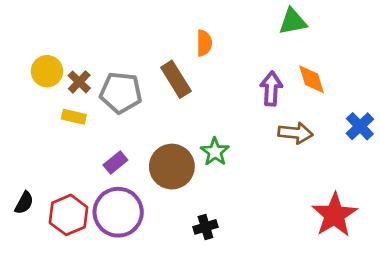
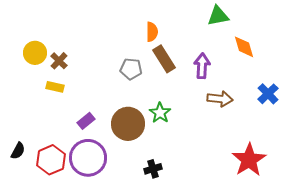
brown rectangle: (176, 79) -> (164, 59), moved
orange diamond: (312, 79) -> (244, 47), moved
gray pentagon: (121, 93) -> (131, 69), moved, size x0.7

